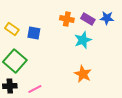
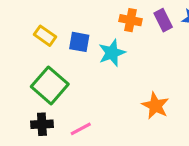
purple rectangle: (88, 19) -> (163, 20), turned 32
cyan star: (83, 40) -> (112, 53), moved

